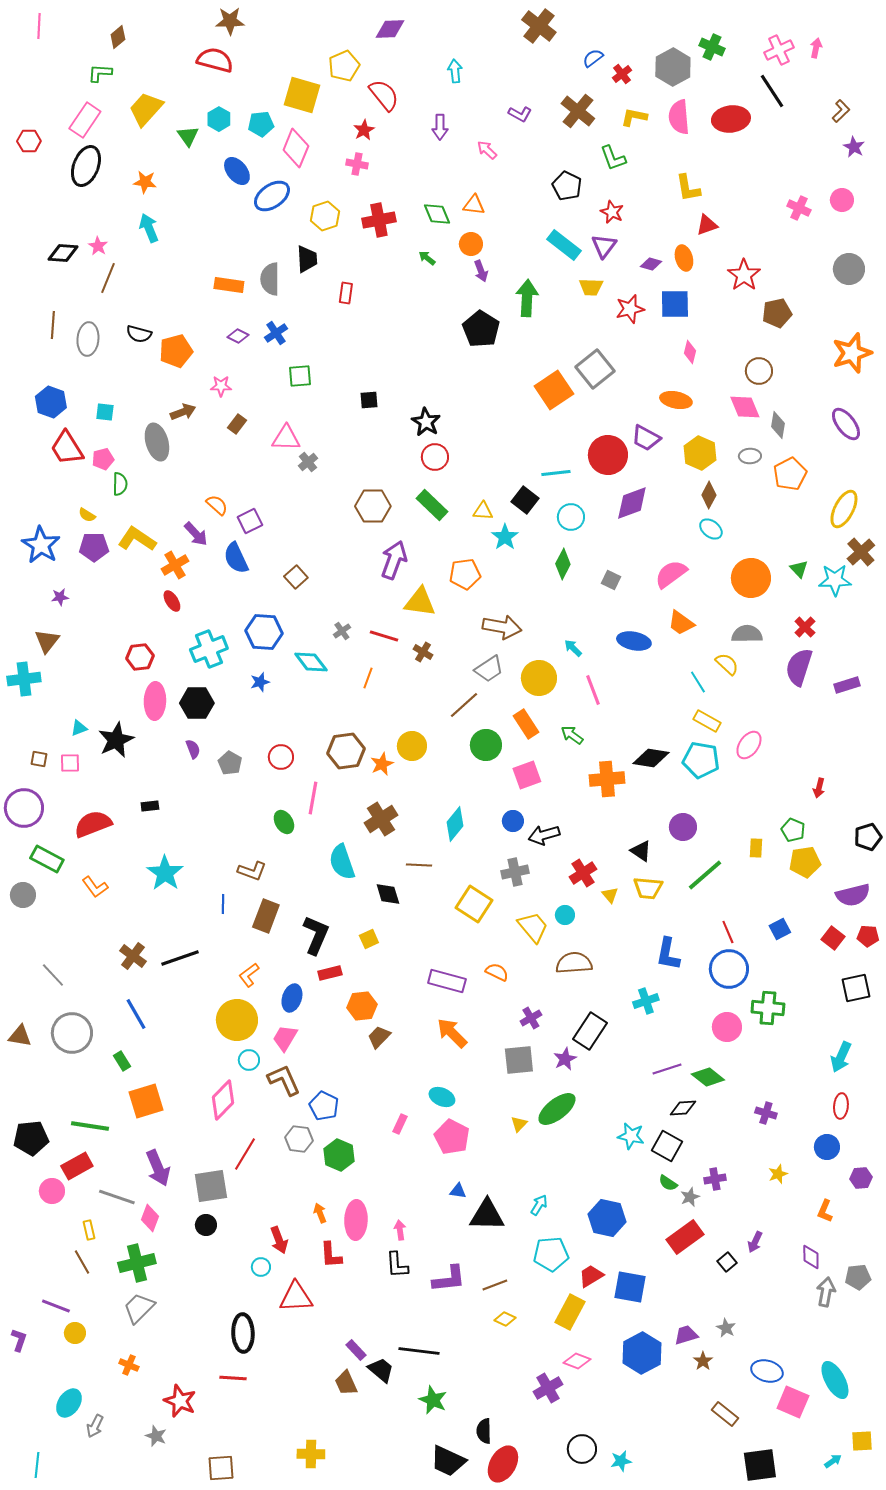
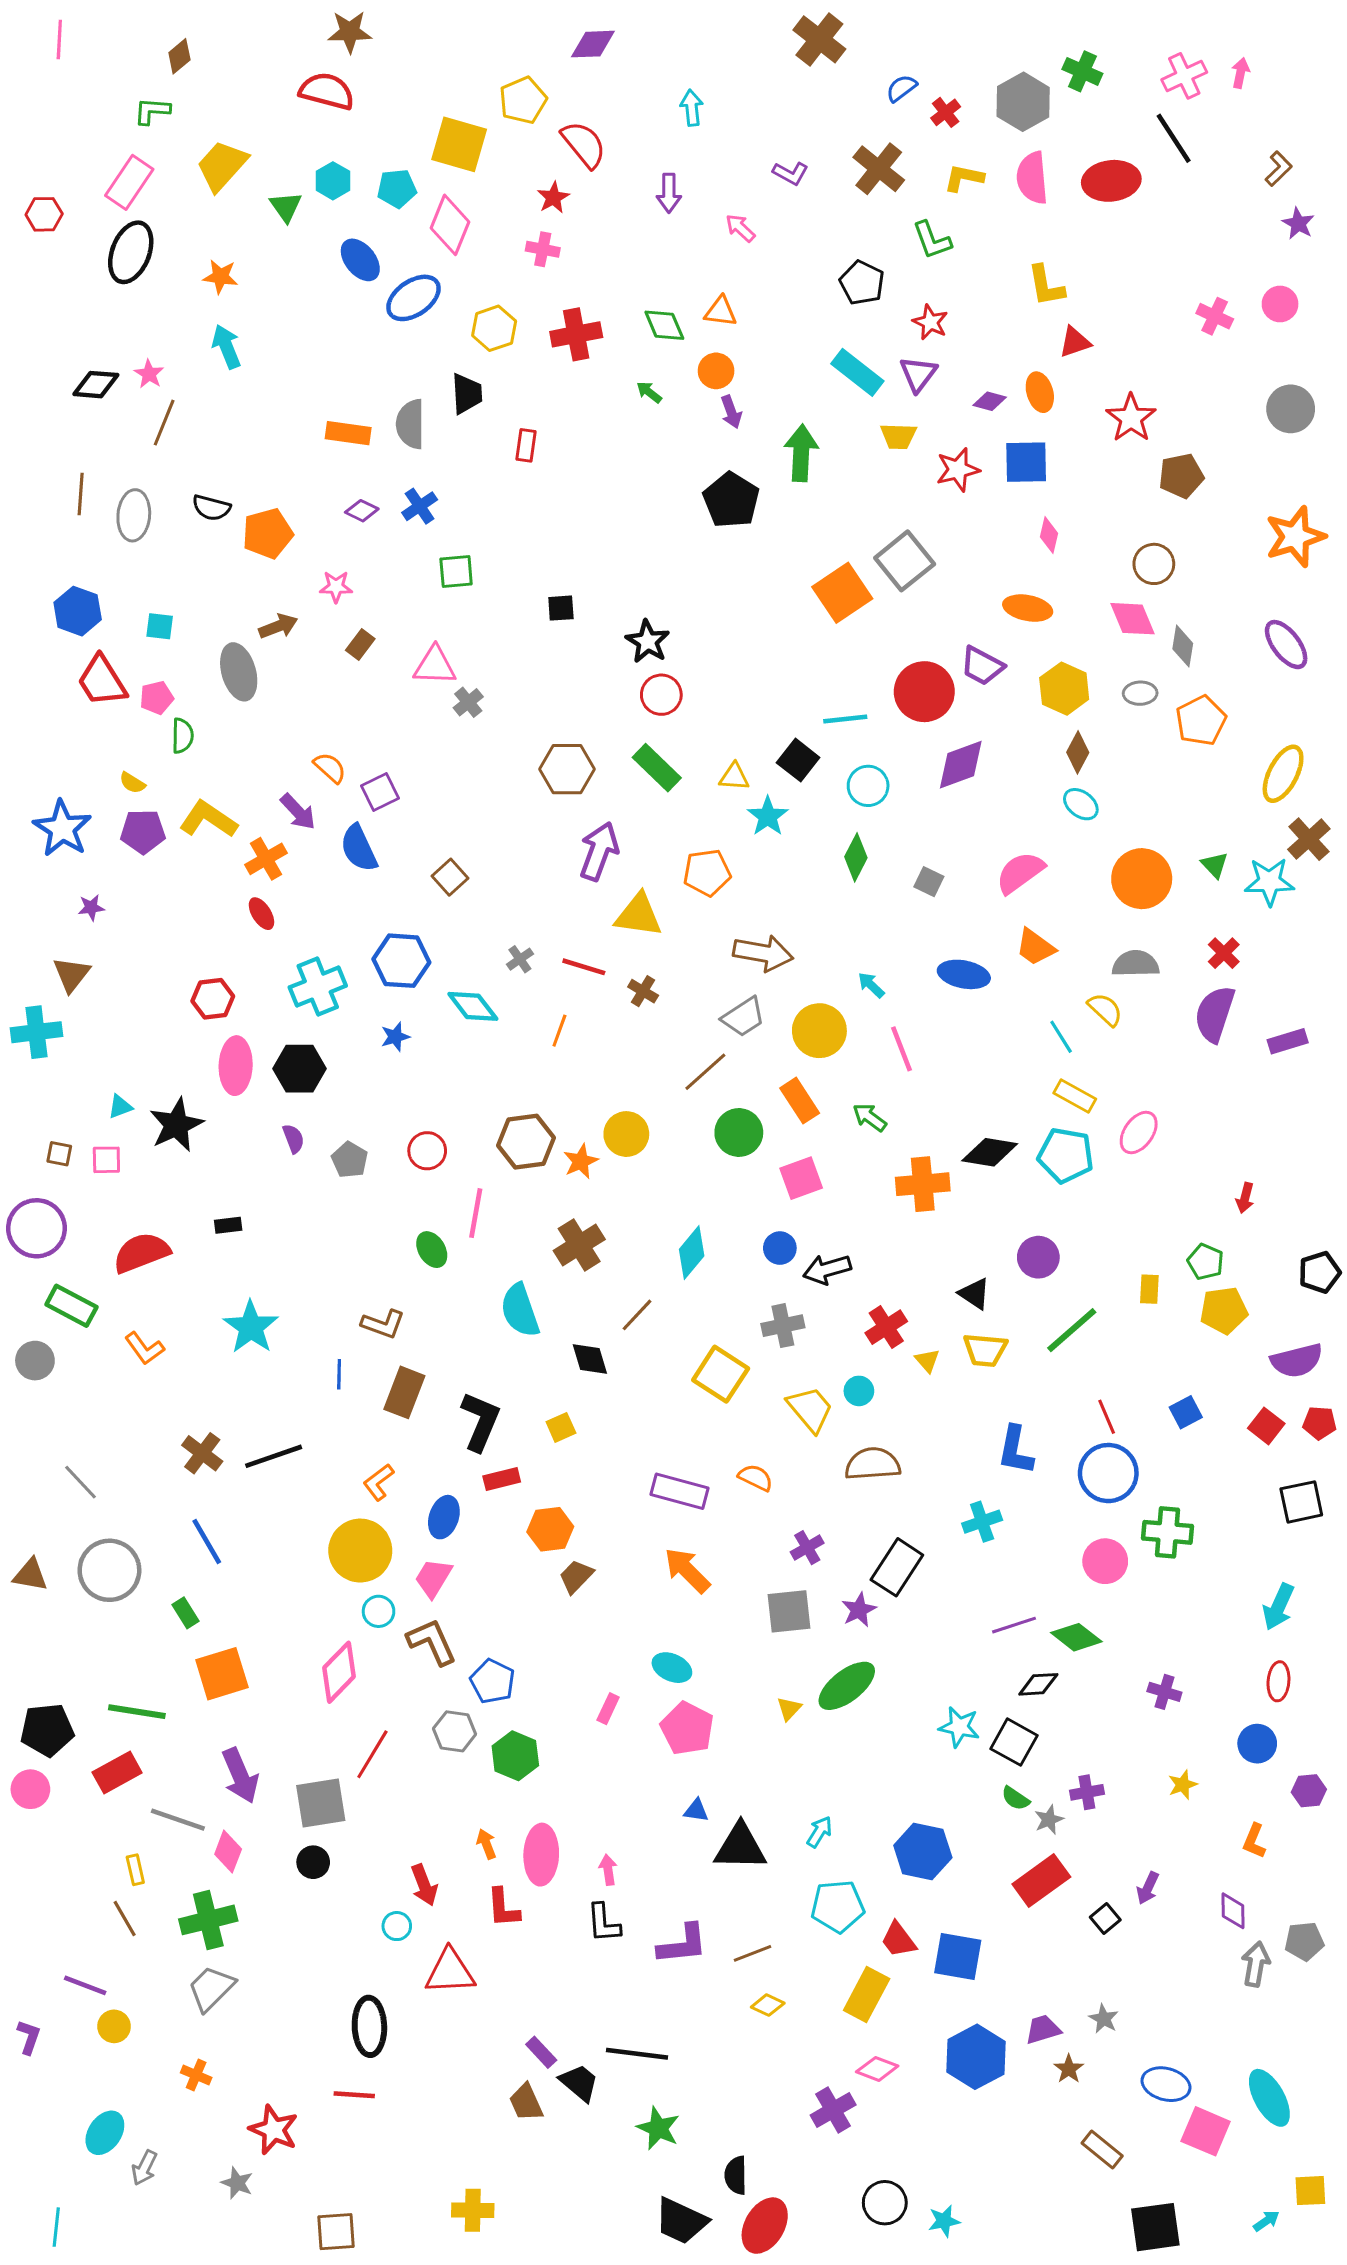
brown line: (419, 865) -> (637, 1315), turned -50
pink circle: (52, 1191) -> (30, 1789), moved
red trapezoid: (591, 1276) -> (898, 1940), turned -96

